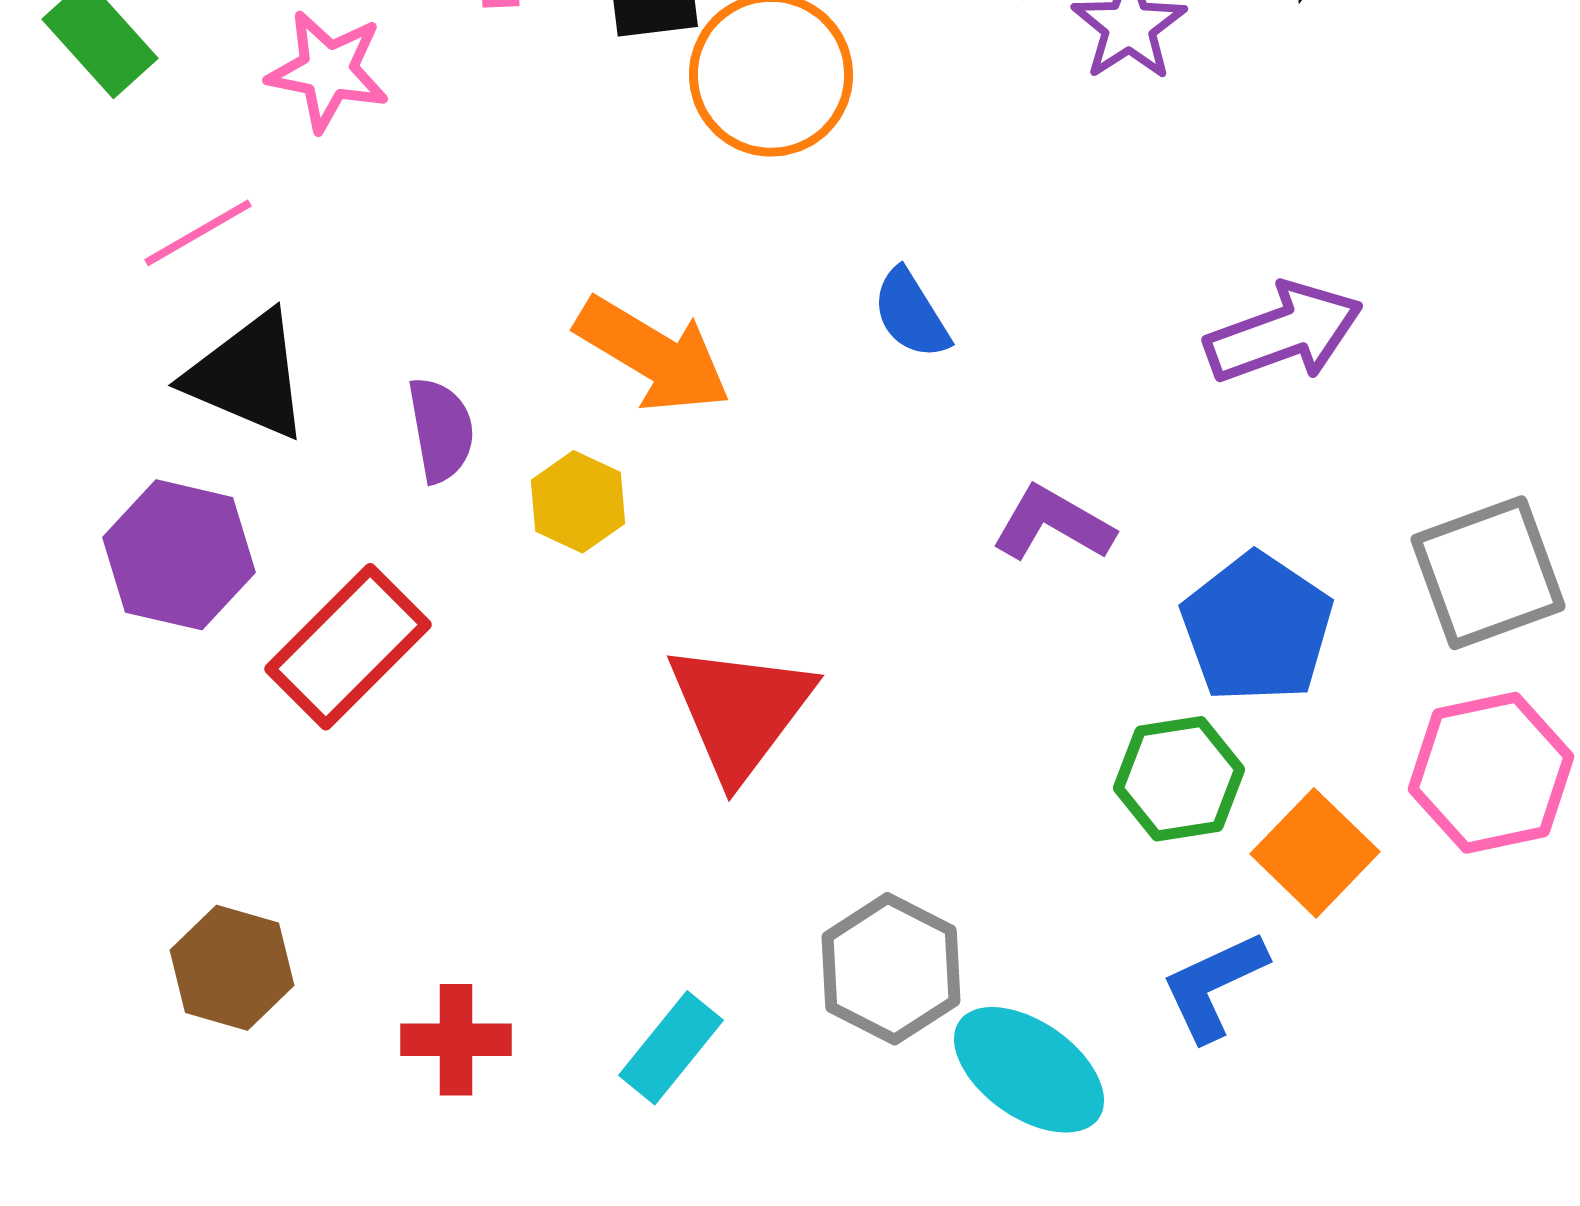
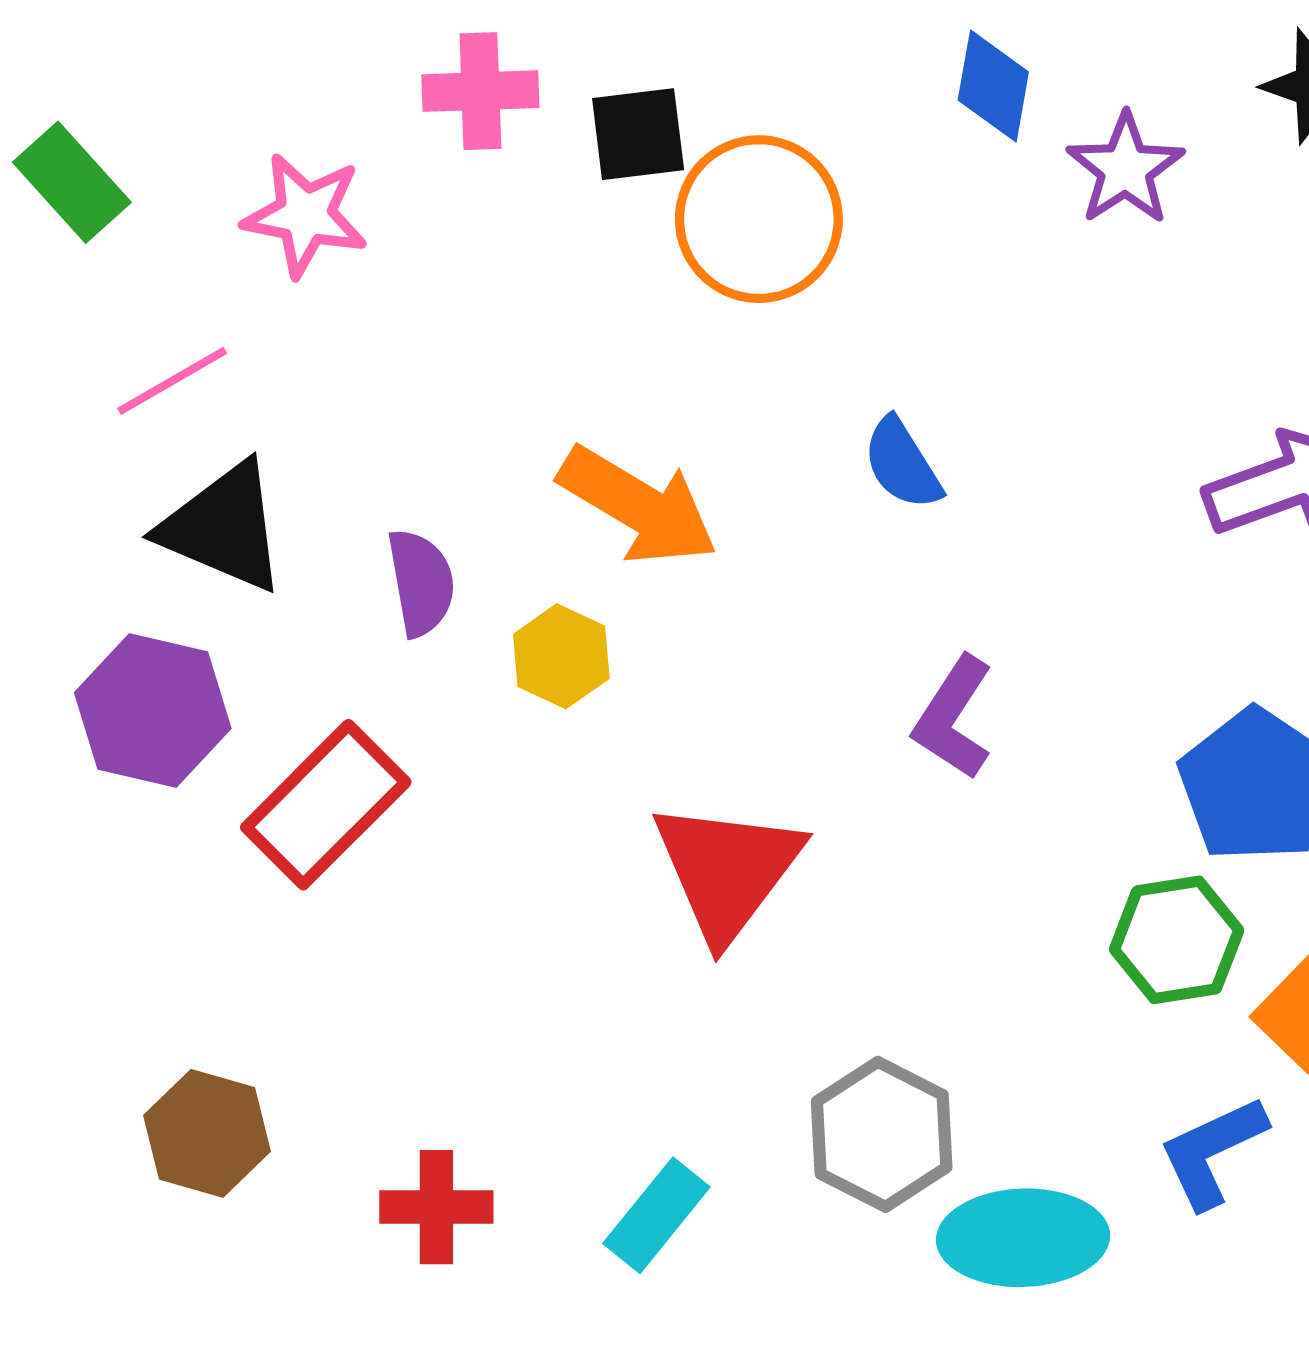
purple L-shape: (1053, 524) -> (953, 718), moved, turned -87
cyan ellipse: (1029, 1070) -> (1023, 1238), turned -37

